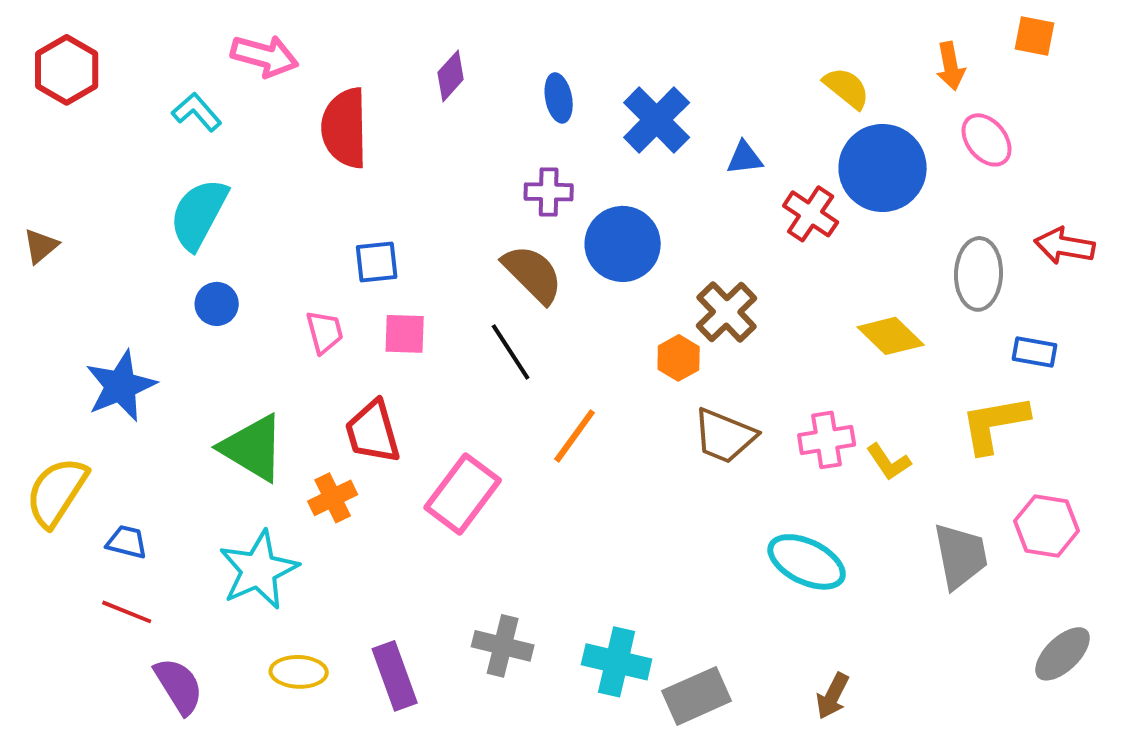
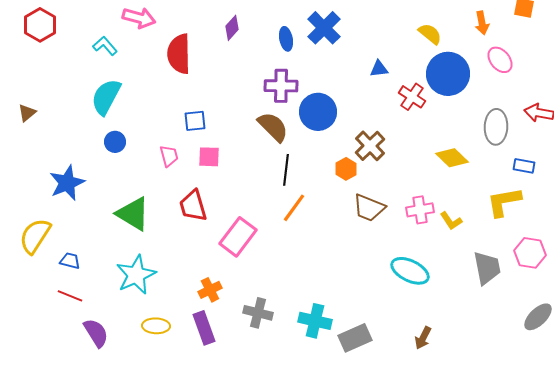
blue cross: (657, 120) -> (324, 28), moved
purple cross: (549, 192) -> (281, 86), size x1.4
black line: (511, 352) -> (286, 170), moved, turned 40
orange cross: (333, 498) -> (210, 290), moved

